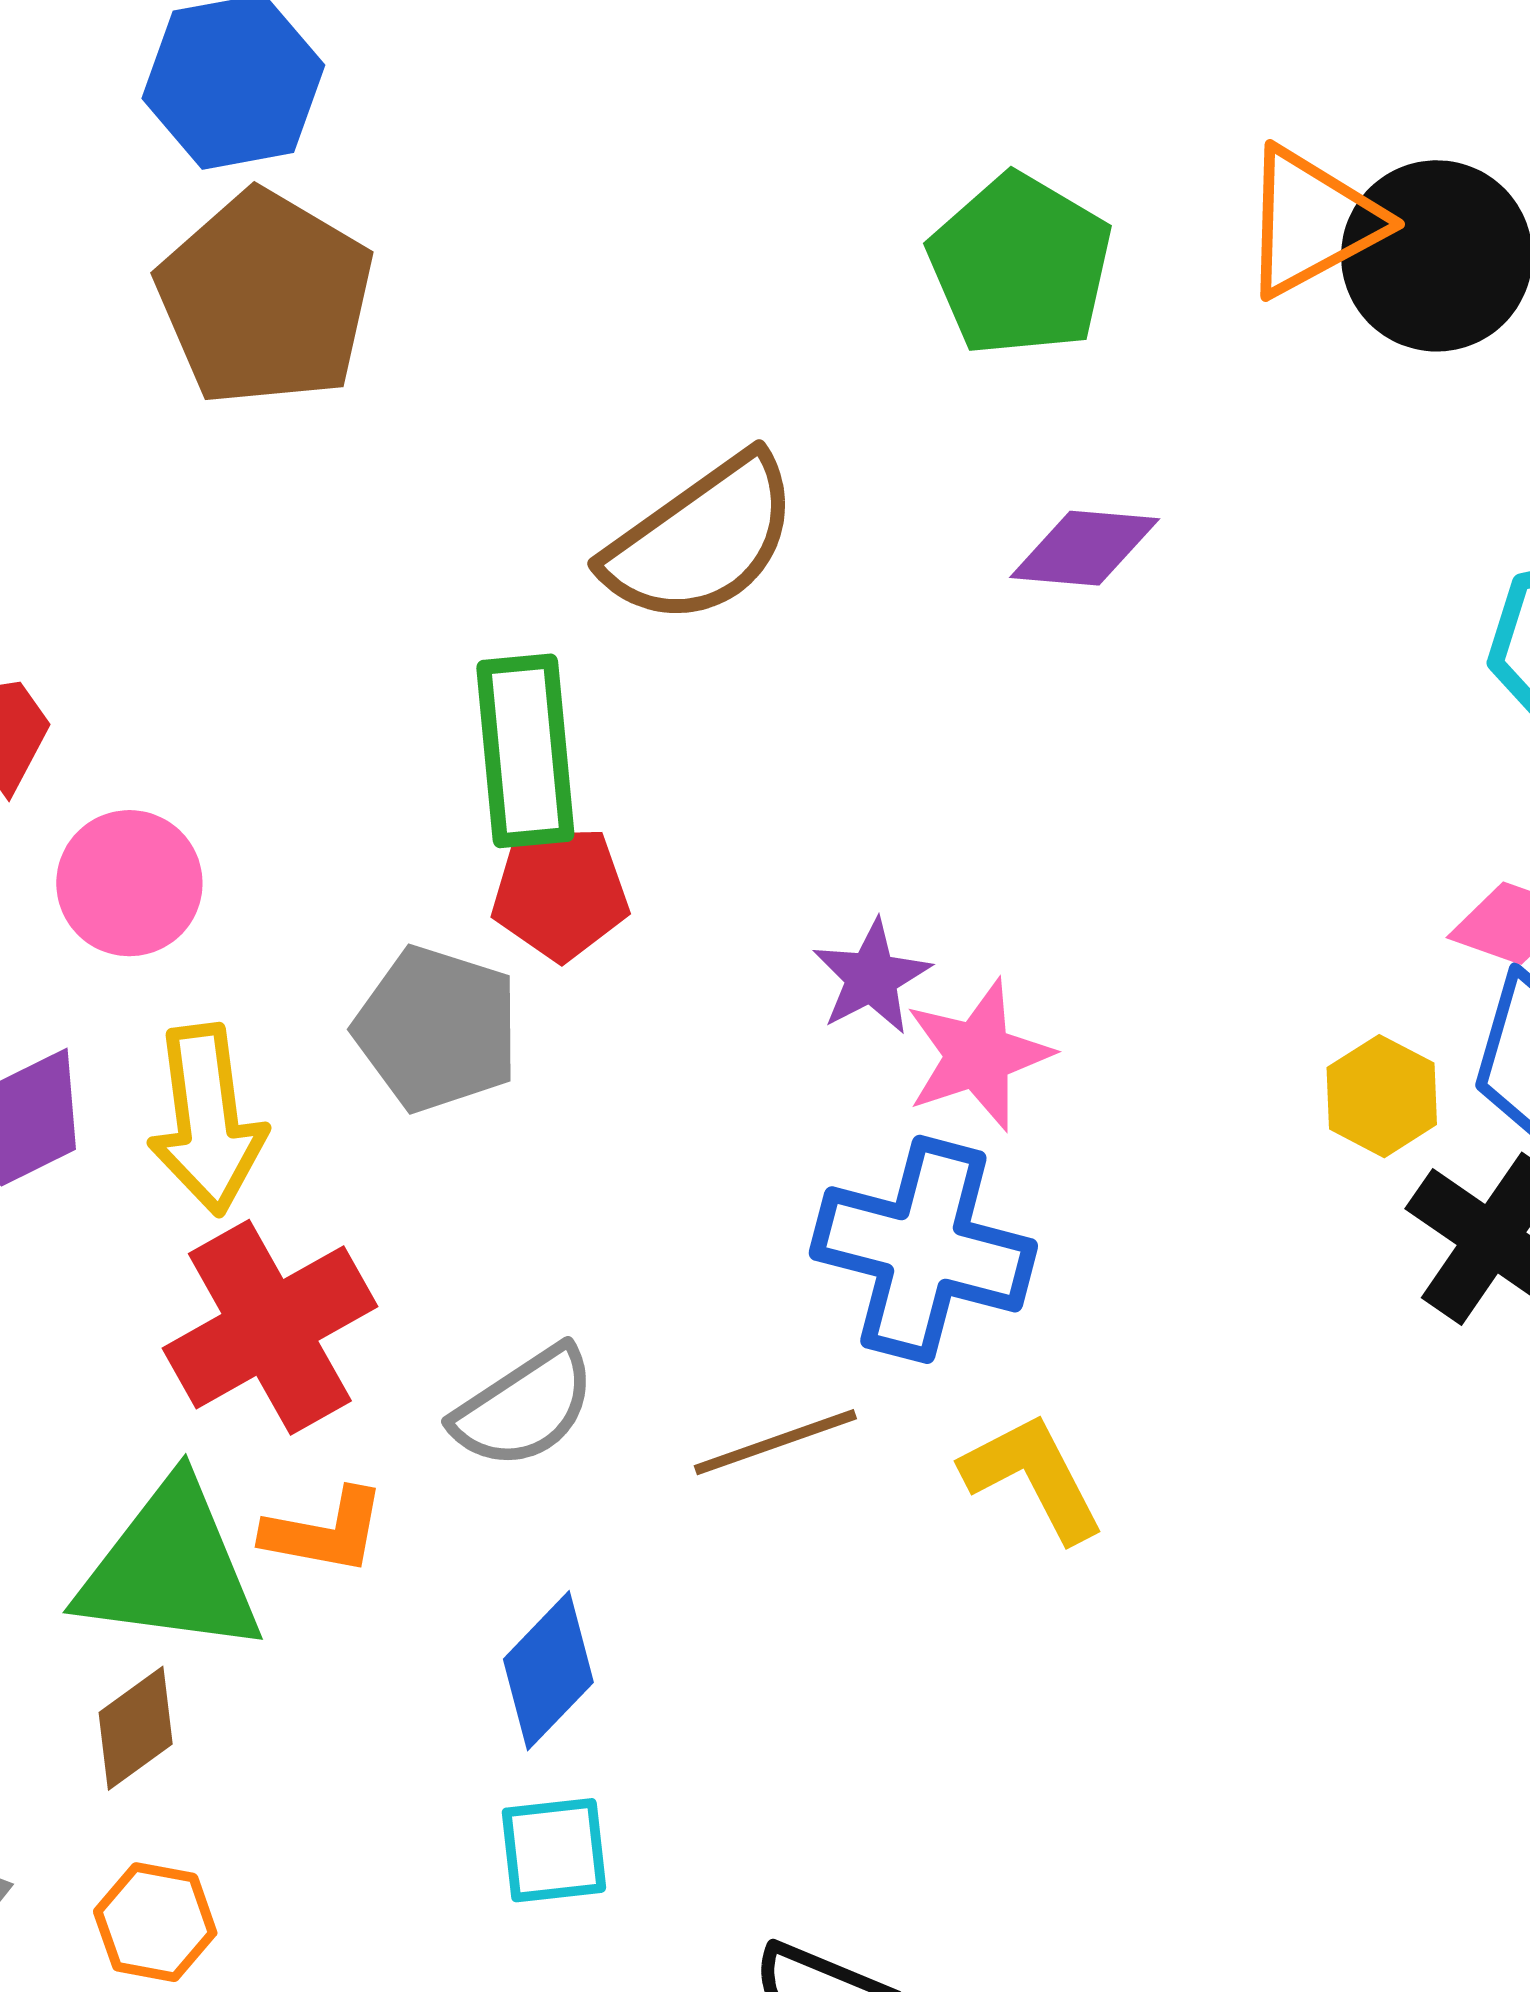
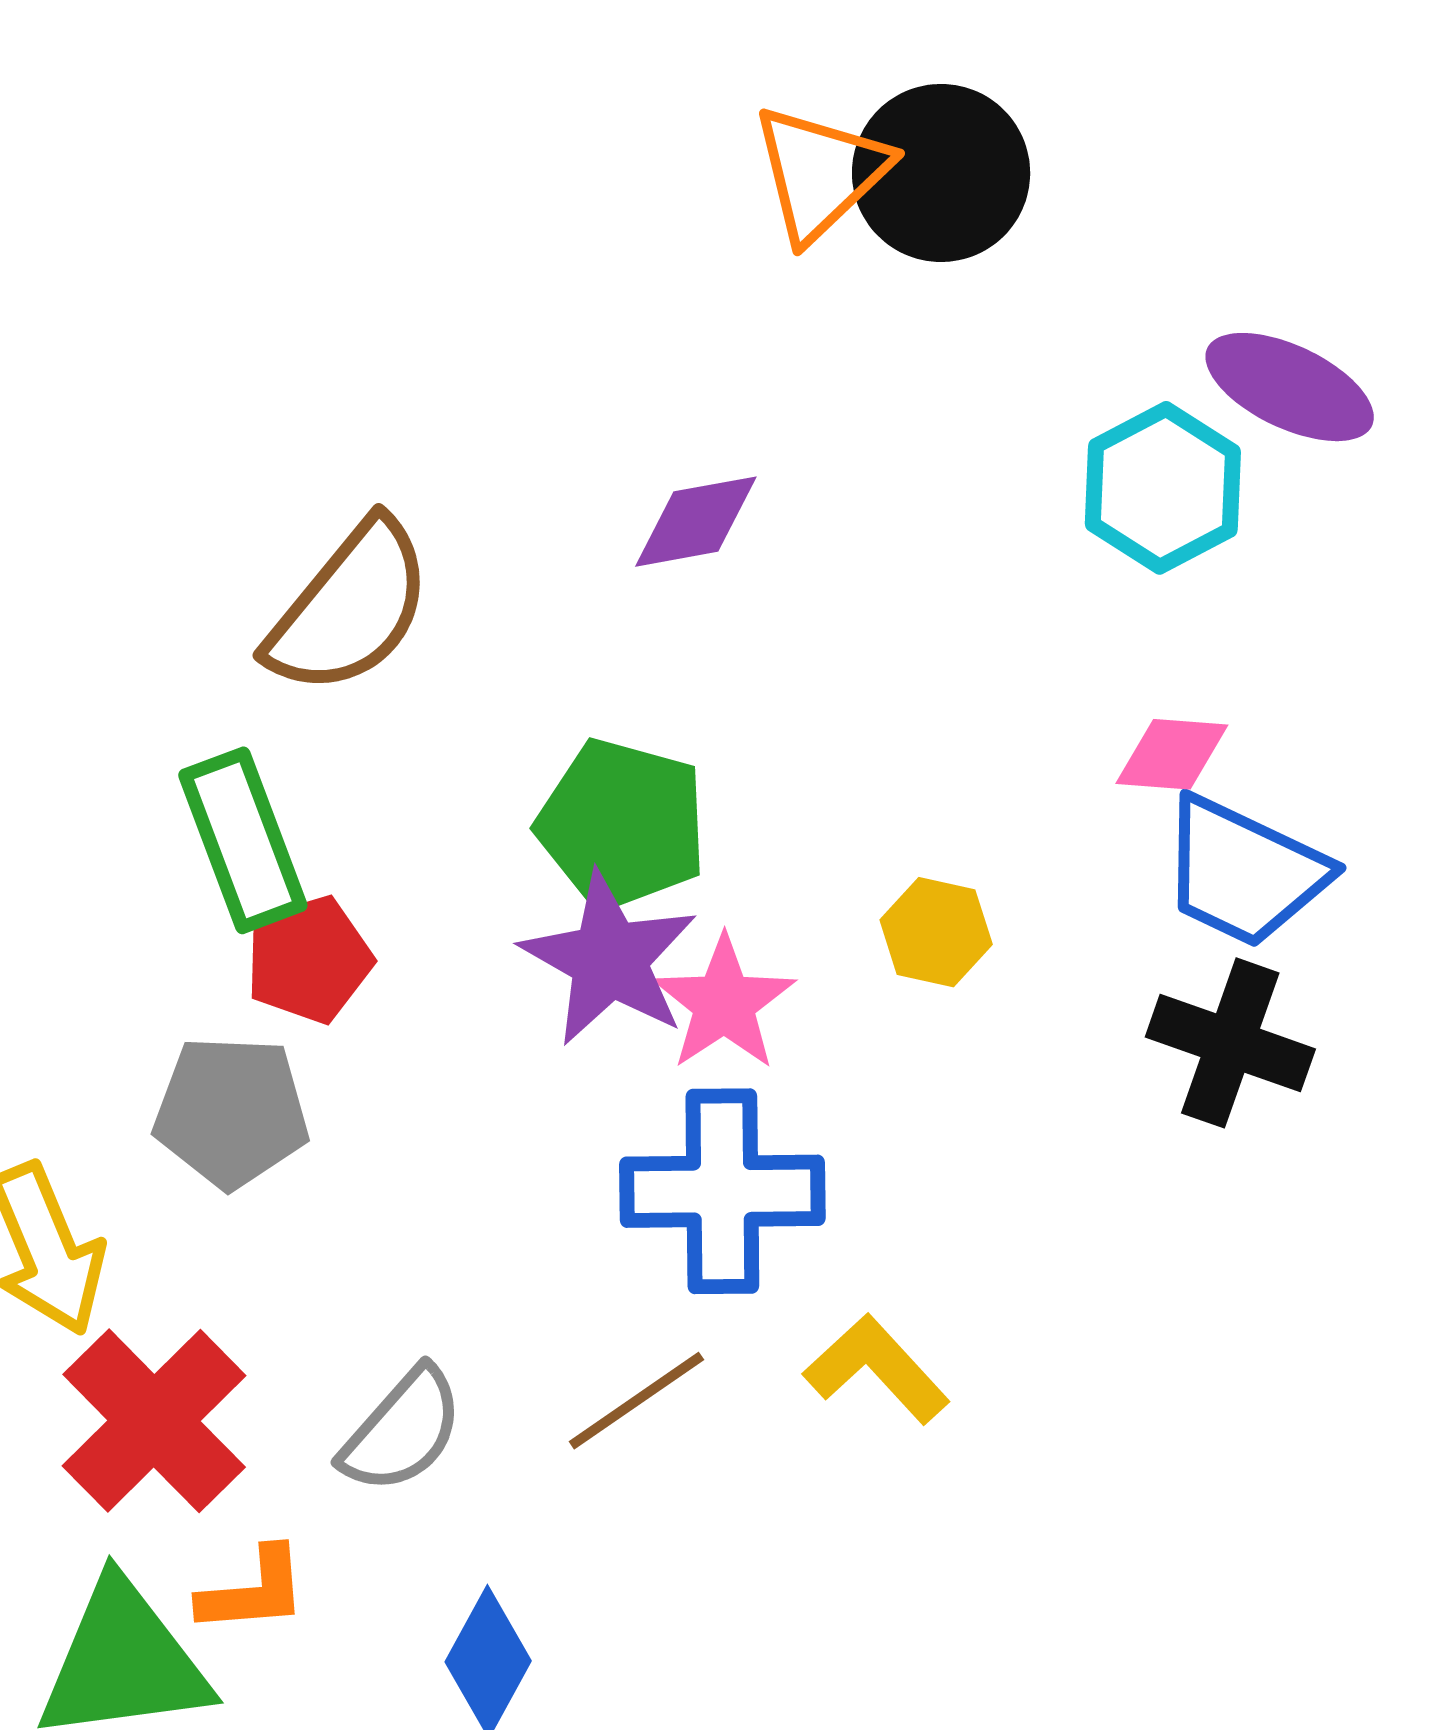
green pentagon: (1020, 265) -> (622, 824), moved
purple star: (872, 977) -> (609, 959), size x1.6
yellow hexagon: (1382, 1096) -> (936, 932), moved

